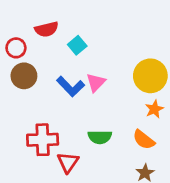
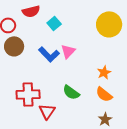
yellow circle: (150, 76) -> (109, 24), moved
orange star: (154, 109) -> (104, 72), moved
green semicircle: (100, 137) -> (71, 92), turned 36

